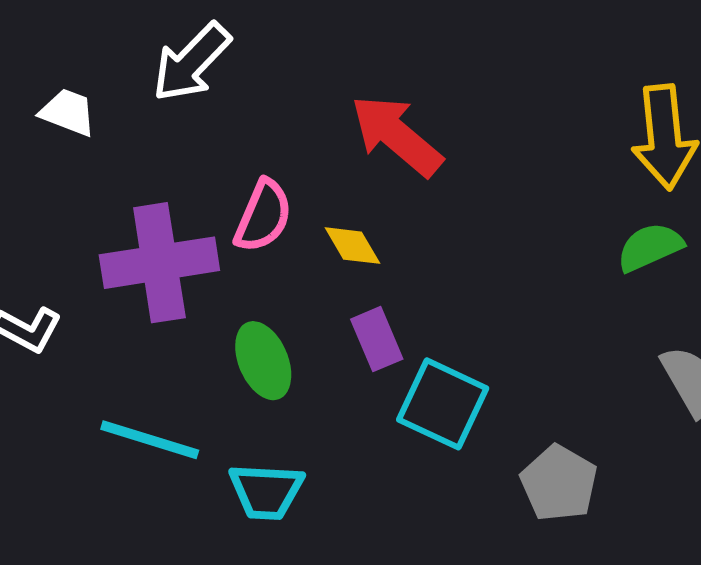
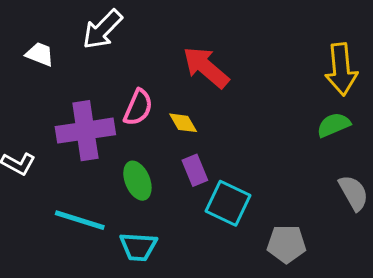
gray pentagon: (559, 483) -> (286, 244), turned -30

